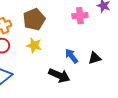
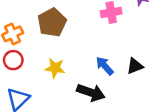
yellow star: (34, 45) -> (55, 68), moved

